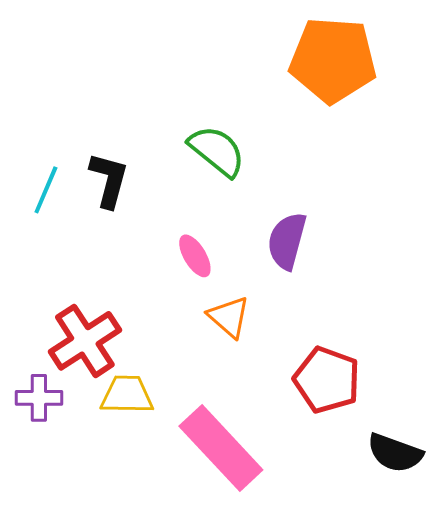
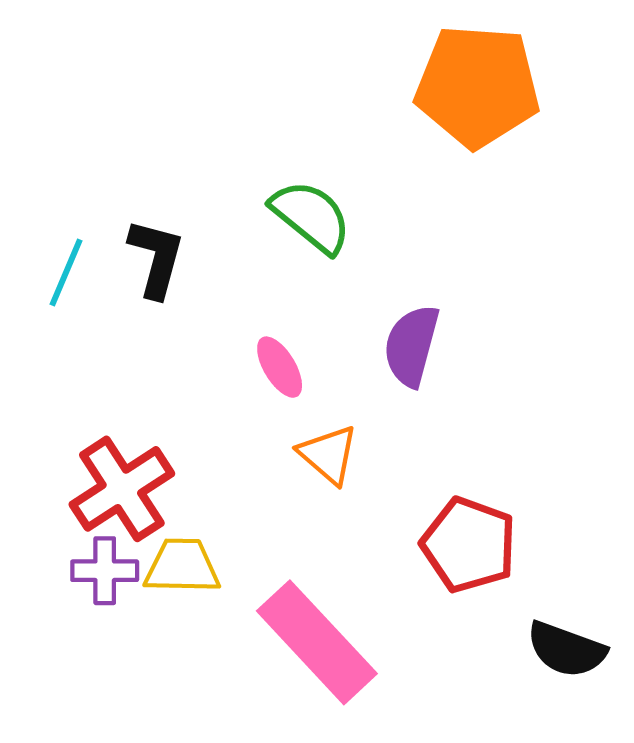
purple cross: (39, 398) -> (105, 571), moved

